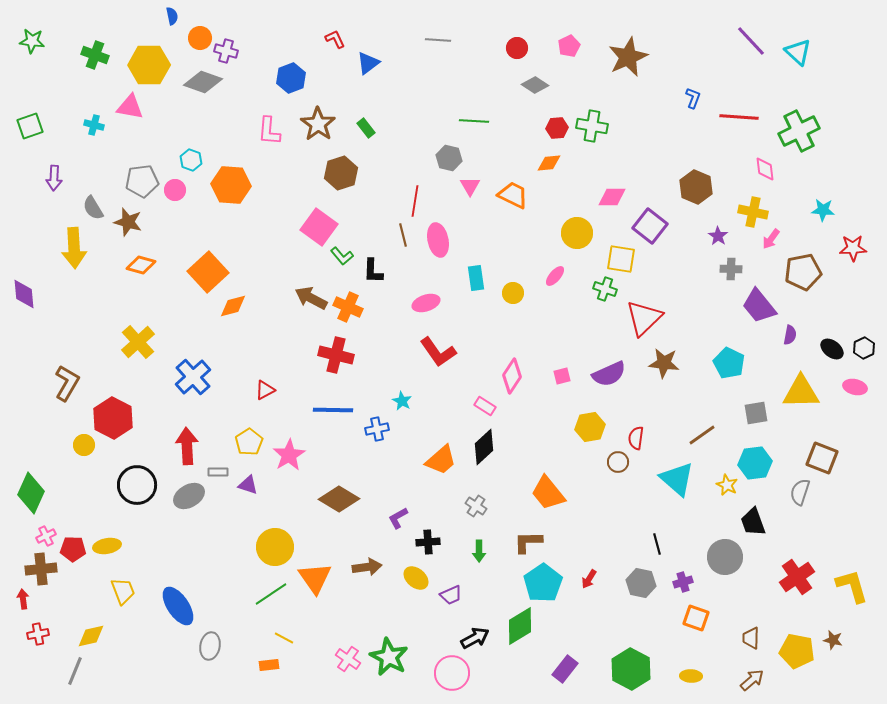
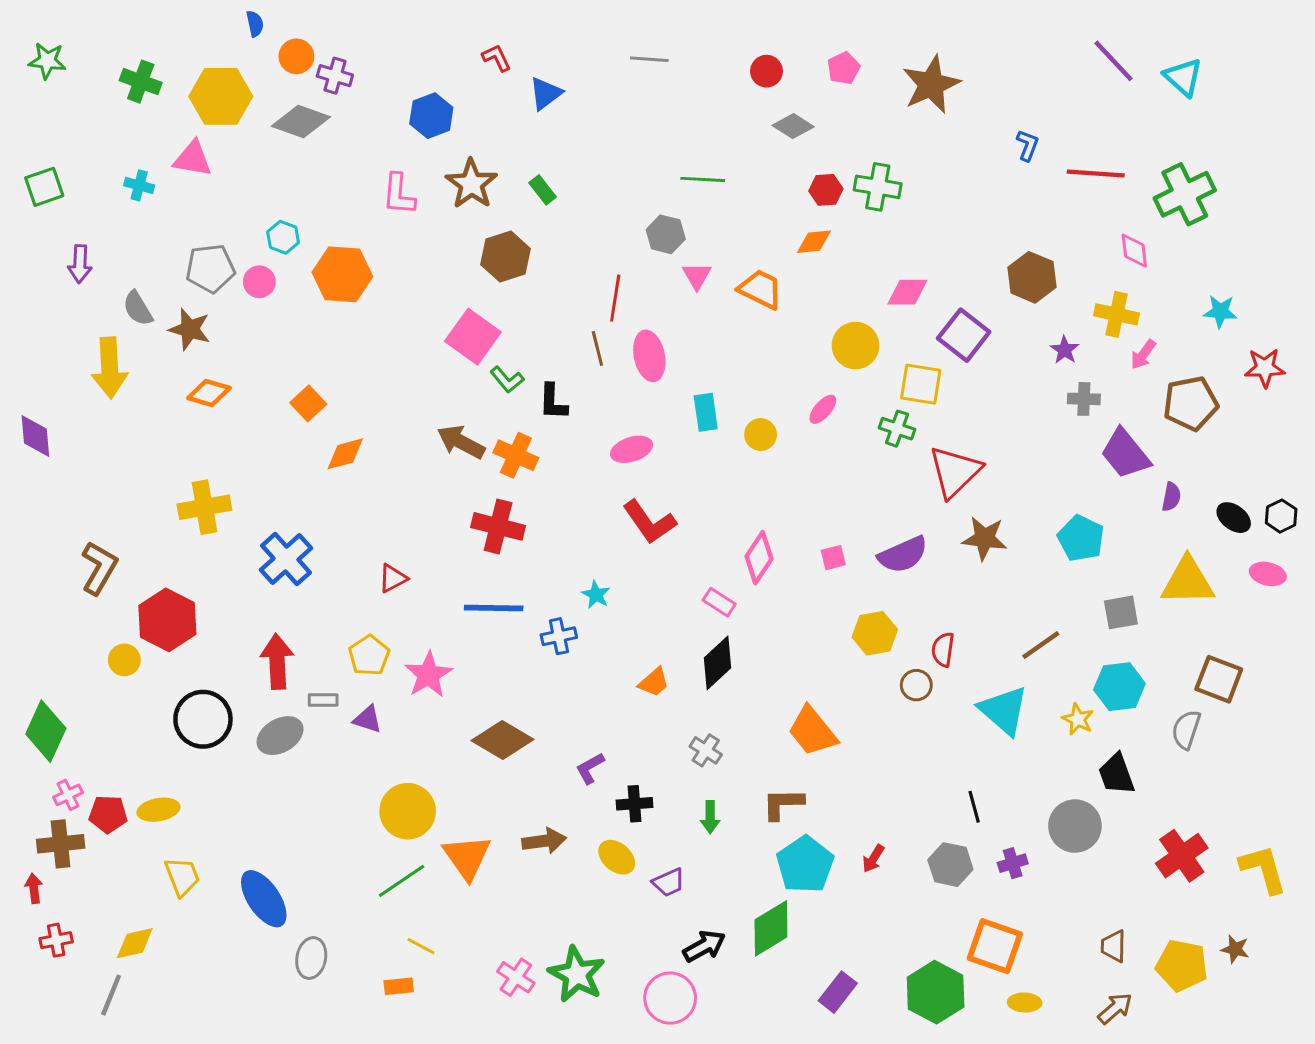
orange square: (208, 272) -> (308, 403), size x0.6
yellow cross: (138, 342) -> (204, 507), turned 32
orange trapezoid: (441, 460) -> (654, 682), size x0.7
orange square: (696, 618) -> (995, 946), moved, size x1.4

